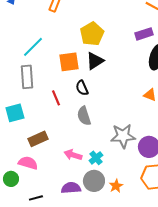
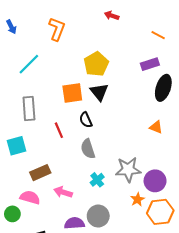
cyan line: (33, 47) -> (29, 64), moved
black triangle: (95, 61) -> (99, 92), turned -36
pink arrow: (73, 155) -> (63, 192), moved
cyan cross: (96, 158) -> (97, 180), moved
orange star: (116, 186) -> (137, 199), moved

